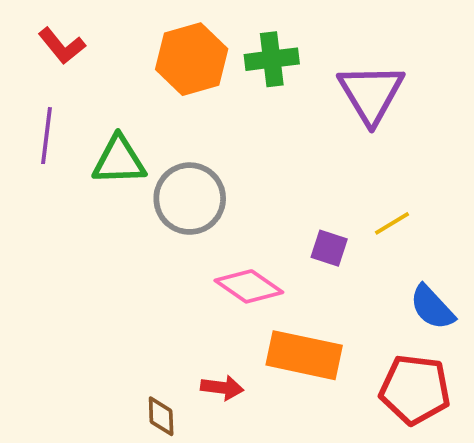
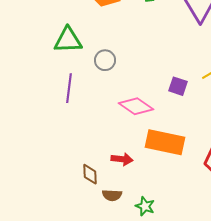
purple line: (46, 136) -> (69, 88), moved
gray circle: (190, 199) -> (105, 60), size x0.6

